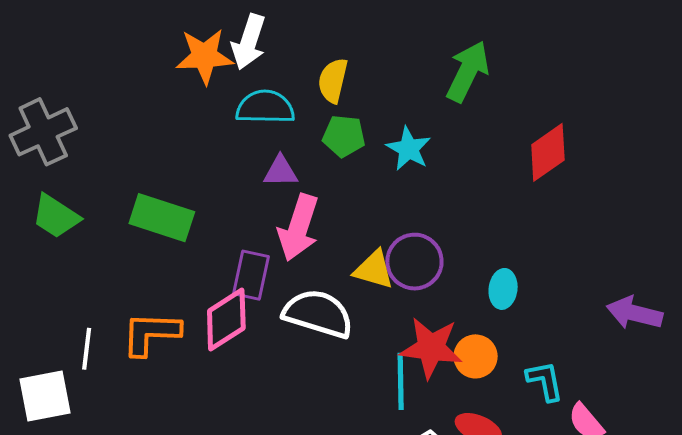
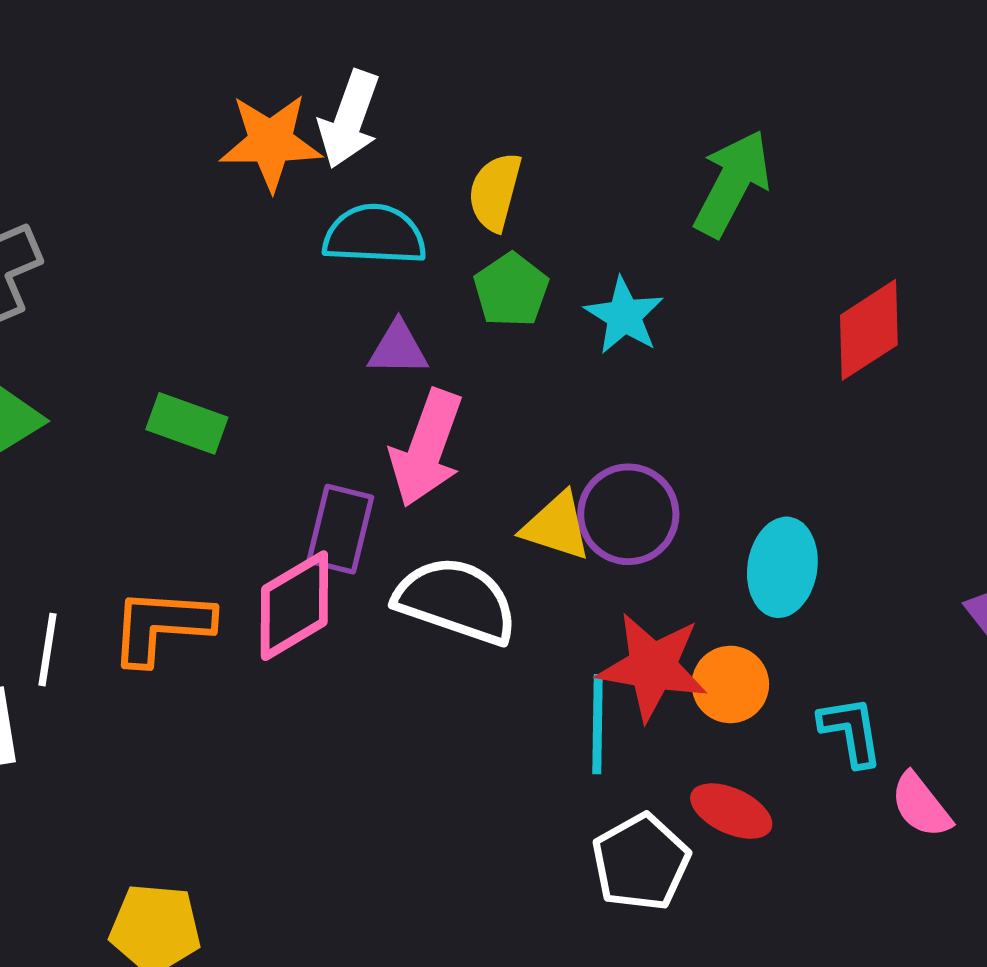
green pentagon: (344, 136) -> (511, 290), turned 30
green rectangle: (162, 218) -> (187, 423), size x0.7
cyan ellipse: (503, 289) -> (782, 567), size x1.4

